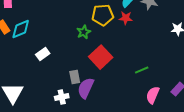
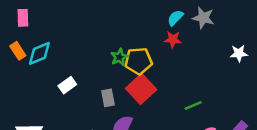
yellow pentagon: (103, 15) -> (138, 61), moved
gray rectangle: (75, 77) -> (108, 98), moved

